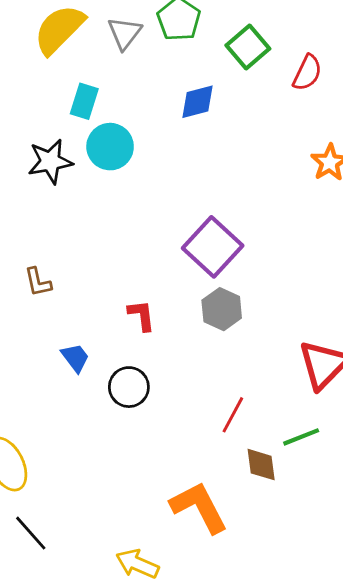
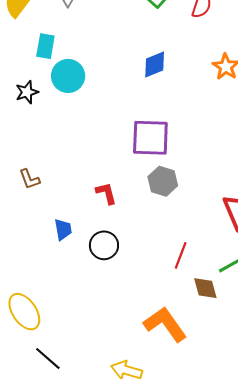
blue diamond: (197, 102) -> (155, 64), moved
black star: (50, 161) -> (27, 92), size x0.7
purple square: (213, 247) -> (150, 138), turned -33
blue trapezoid: (75, 358) -> (63, 229), turned 35

